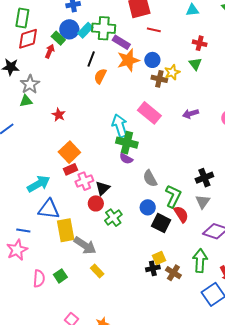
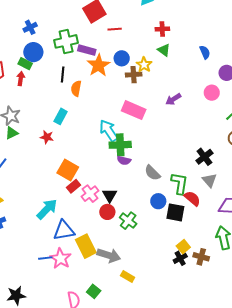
cyan rectangle: (85, 30) -> (61, 116), moved
pink star: (17, 250) -> (61, 259), moved

